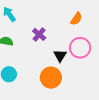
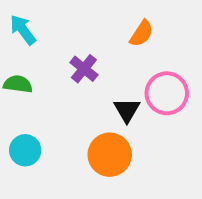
orange semicircle: (76, 19) -> (142, 33), moved

